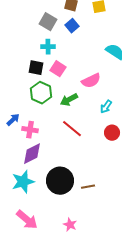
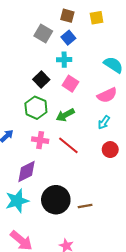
cyan cross: (48, 47) -> (64, 60), moved
black square: (36, 68) -> (41, 79), moved, turned 35
pink square: (58, 69) -> (70, 84), moved
pink semicircle: (91, 81) -> (107, 95), moved
pink cross: (30, 130) -> (40, 140), moved

